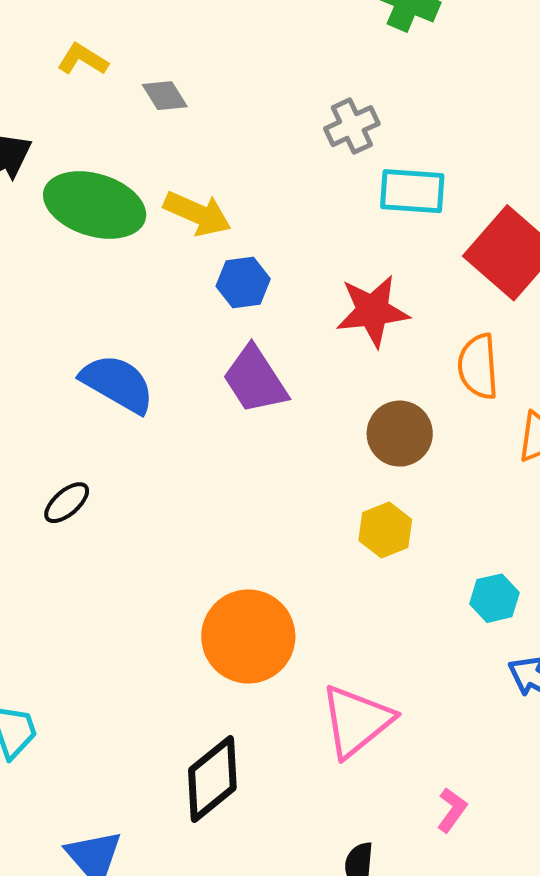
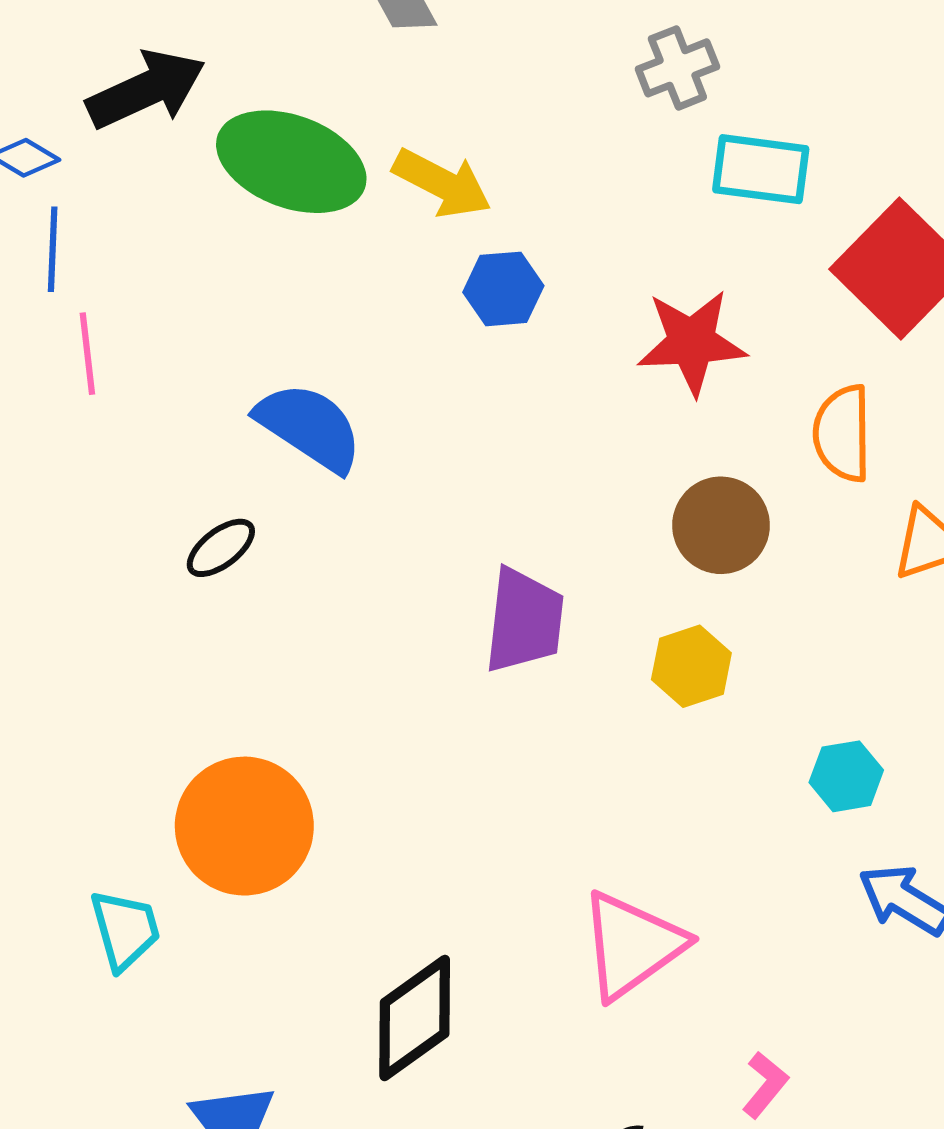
purple trapezoid: (255, 380) -> (524, 621), moved, turned -144
black ellipse: (67, 503) -> (221, 548), moved
orange circle: (248, 636) -> (244, 826), moved

